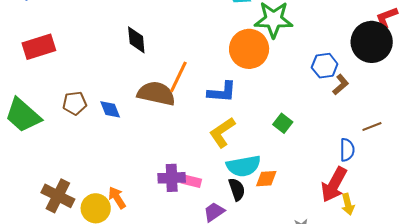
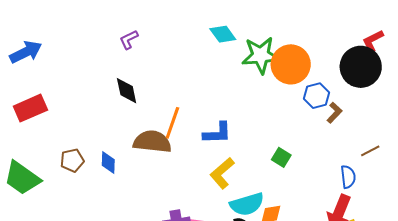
orange circle: (249, 49) -> (291, 64), moved
blue diamond: (110, 109) -> (108, 162), turned 30

